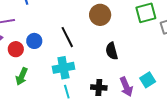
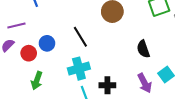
black semicircle: (112, 51) -> (143, 49), moved
black cross: (99, 88) -> (107, 85), moved

